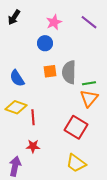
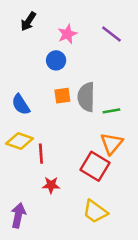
black arrow: (14, 17) -> (28, 21), moved
orange triangle: (89, 98) -> (111, 144), moved
red star: (33, 146) -> (51, 185), moved

